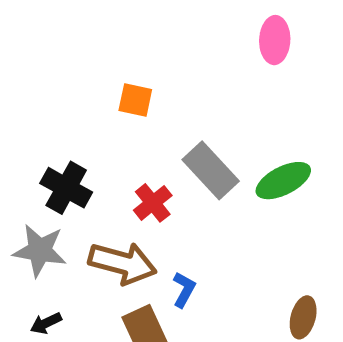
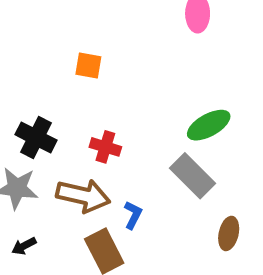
gray rectangle: (211, 170) -> (193, 176), moved
red cross: (153, 203) -> (105, 147), turned -32

